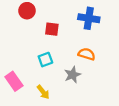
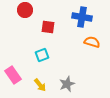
orange semicircle: (87, 54) -> (92, 42), moved
gray star: (73, 75) -> (67, 84), moved

